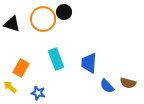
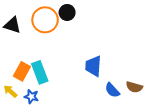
cyan rectangle: (56, 59) -> (40, 72), moved
blue star: (38, 93) -> (31, 97), moved

